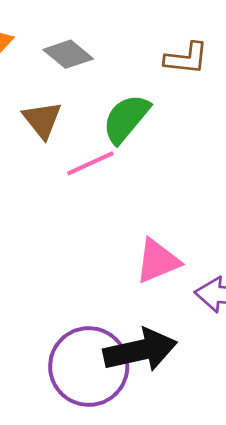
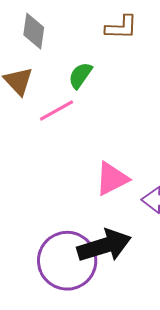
gray diamond: (68, 54) -> (34, 31), turned 63
green semicircle: (126, 119) -> (80, 75), size x0.7

